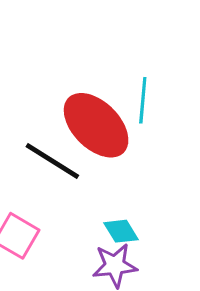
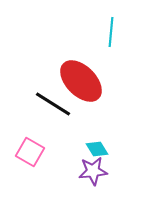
cyan line: (143, 100) -> (111, 32), moved

